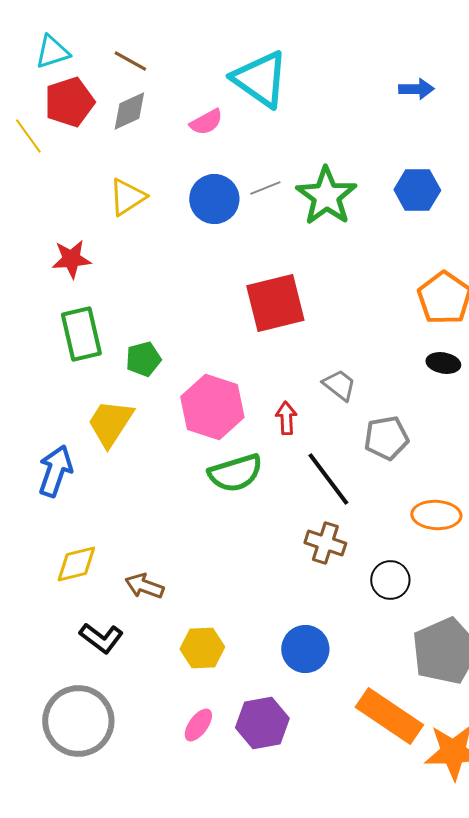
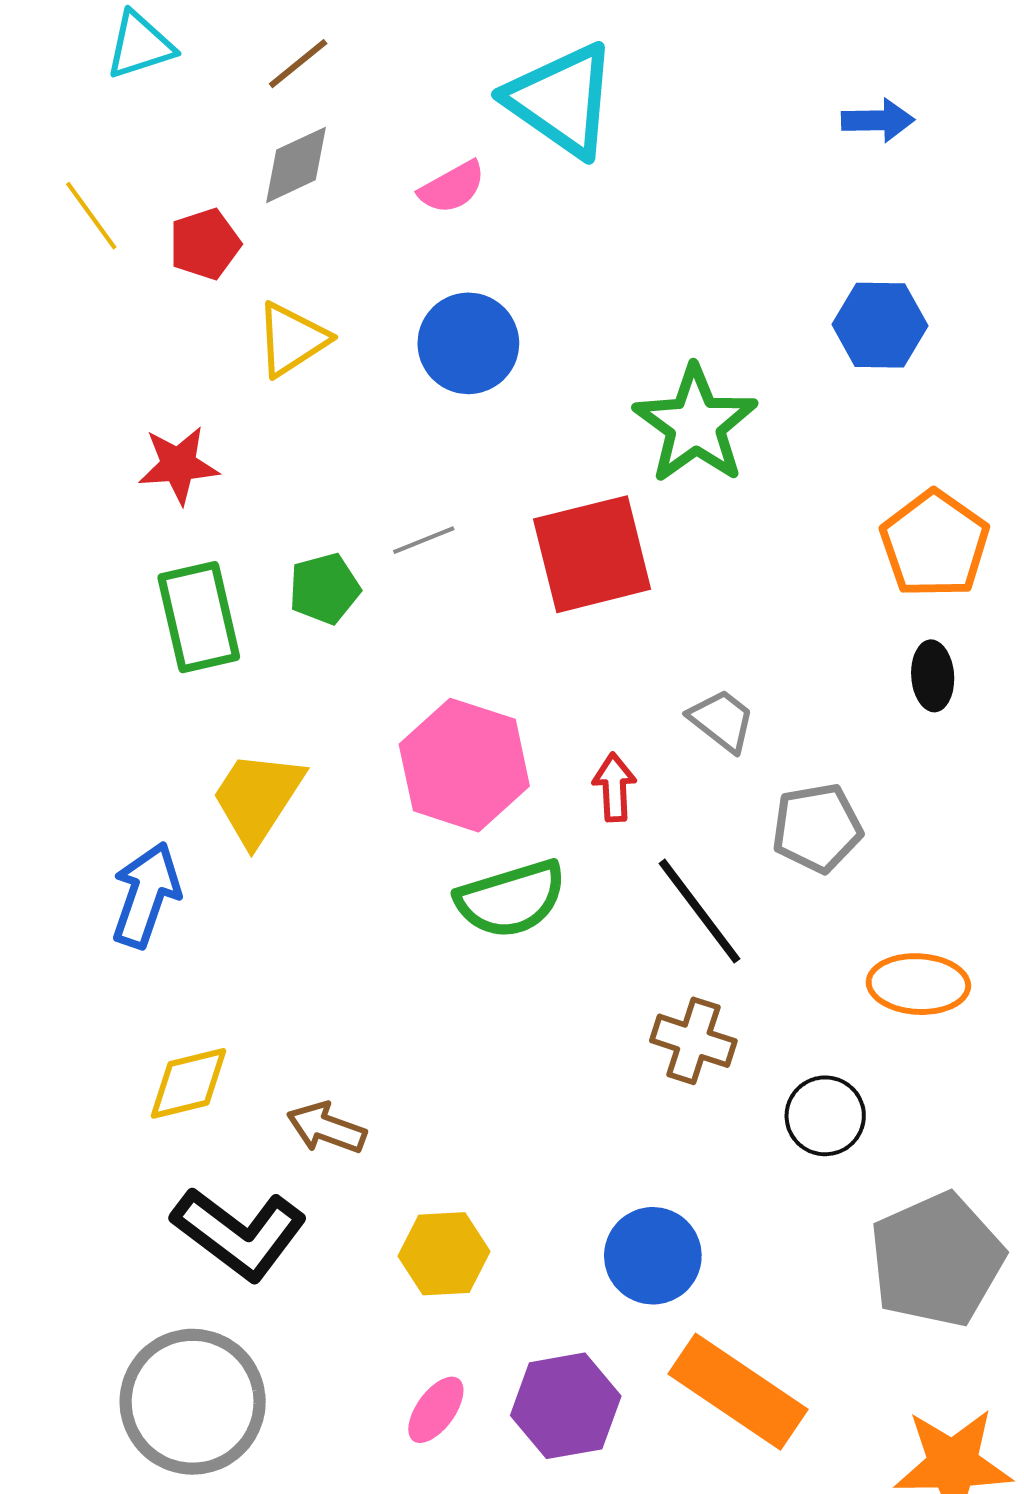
brown line: (130, 61) -> (298, 64), turned -68
red pentagon: (69, 102) -> (205, 244), moved, size x0.7
gray line: (265, 188) -> (424, 540), moved
green star: (326, 196) -> (695, 424), moved
green pentagon: (143, 359) -> (324, 589), moved
black ellipse: (443, 363) -> (933, 676), turned 76
black L-shape: (101, 638) -> (239, 1233), size x1.5
orange rectangle: (389, 716) -> (738, 1392), moved

